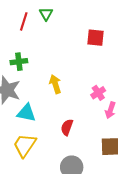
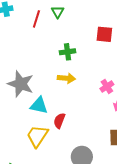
green cross: (19, 62) -> (68, 52), moved
yellow arrow: (55, 84) -> (66, 78), turned 114
red semicircle: (67, 127) -> (59, 121), moved

